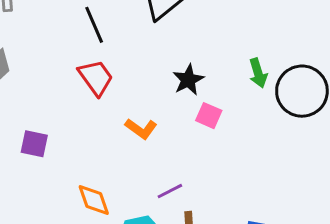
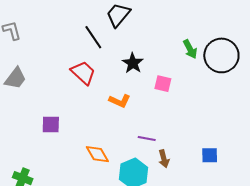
black line: (94, 25) -> (93, 37), moved
black star: (188, 80) -> (133, 63), moved
purple line: (170, 191) -> (147, 139), turned 48

